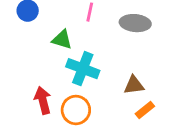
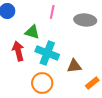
brown triangle: (134, 85) -> (74, 66), moved
red arrow: (43, 100) -> (18, 51), moved

